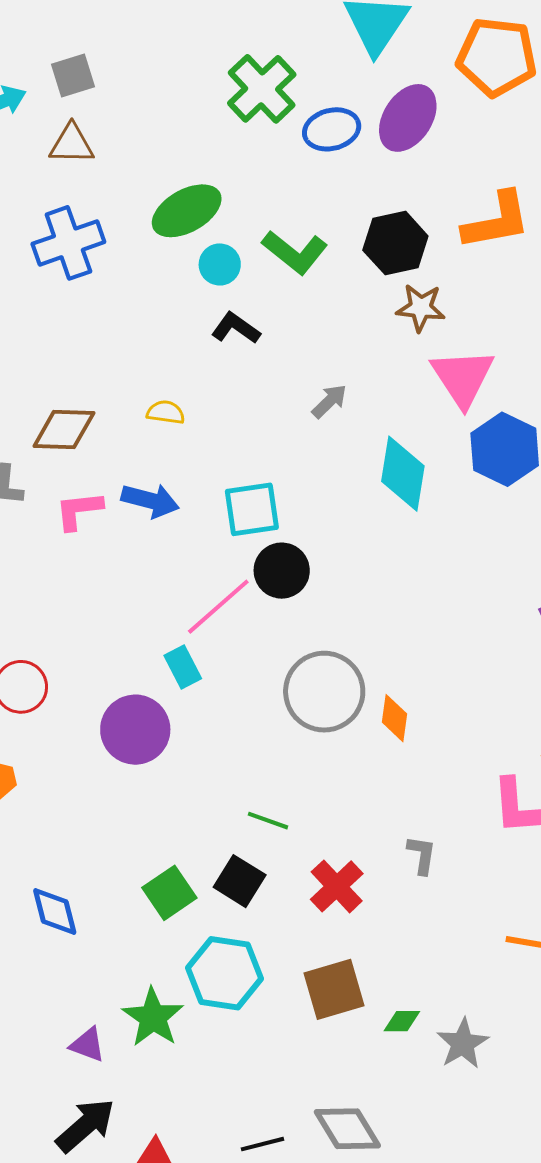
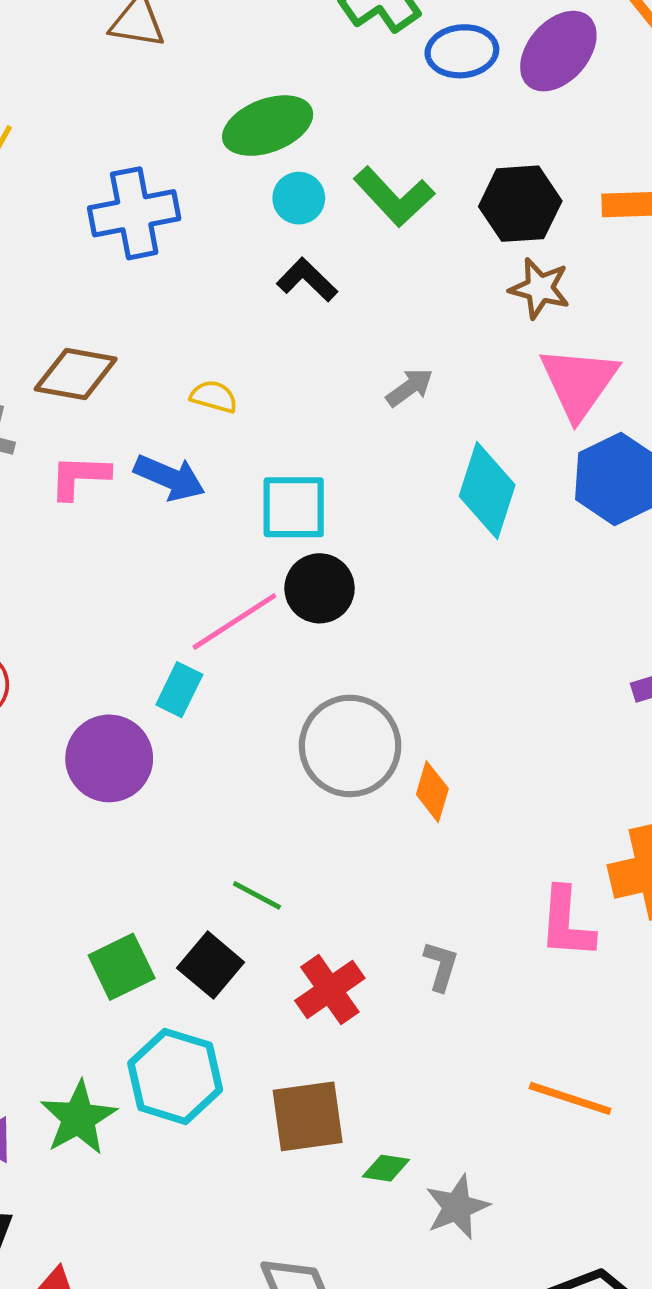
blue cross: (68, 243) -> (134, 213), moved
yellow semicircle: (166, 412) -> (214, 397), moved
cyan rectangle: (183, 667) -> (179, 690), turned 45

